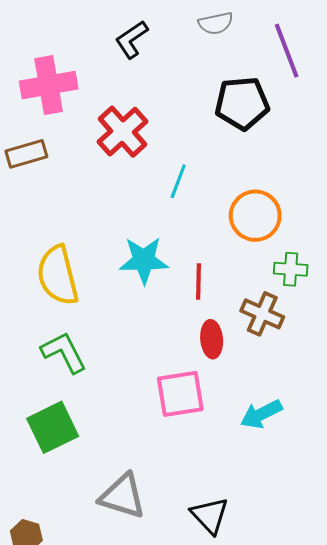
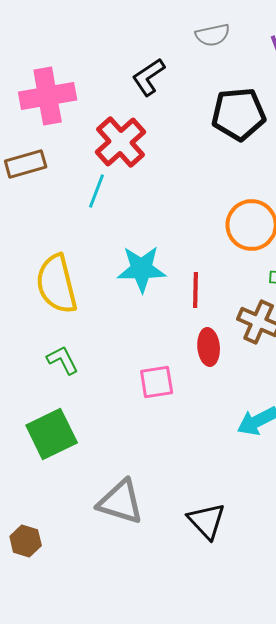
black L-shape: (132, 39) -> (149, 77), moved
cyan line: (178, 181) -> (97, 191), moved
green L-shape: (64, 352) -> (63, 360), size x0.7
pink square: (180, 394) -> (157, 382), moved, size x0.7

